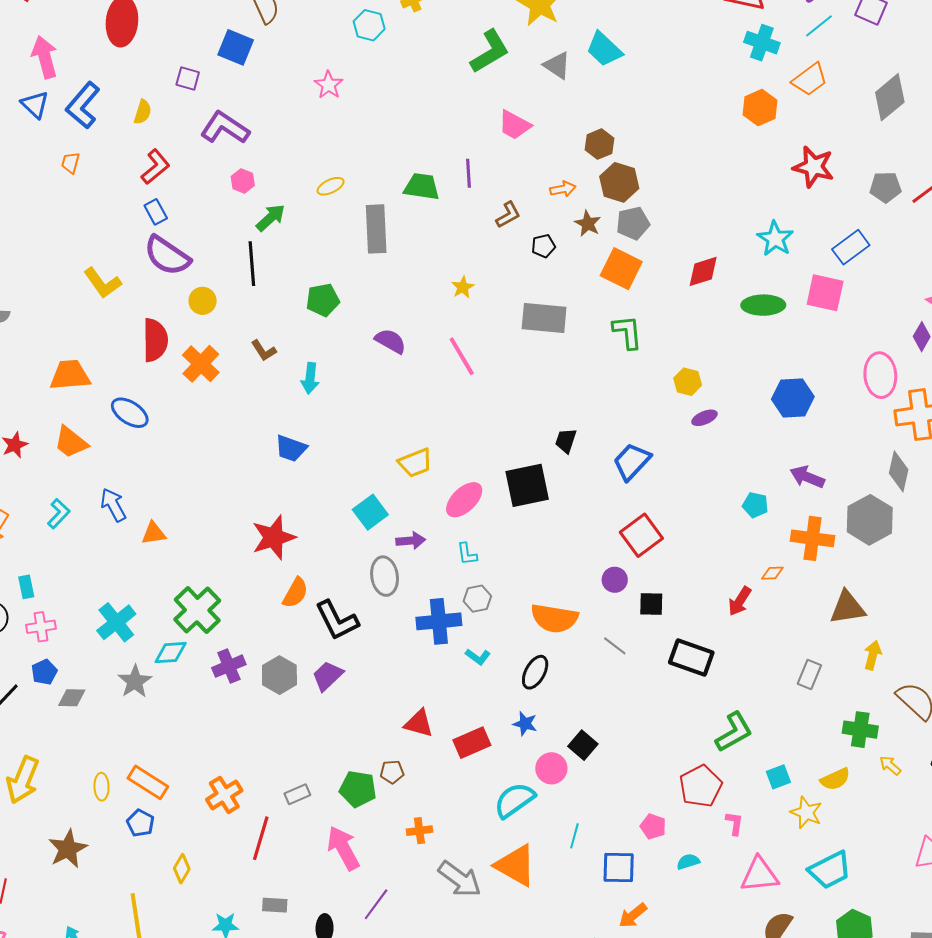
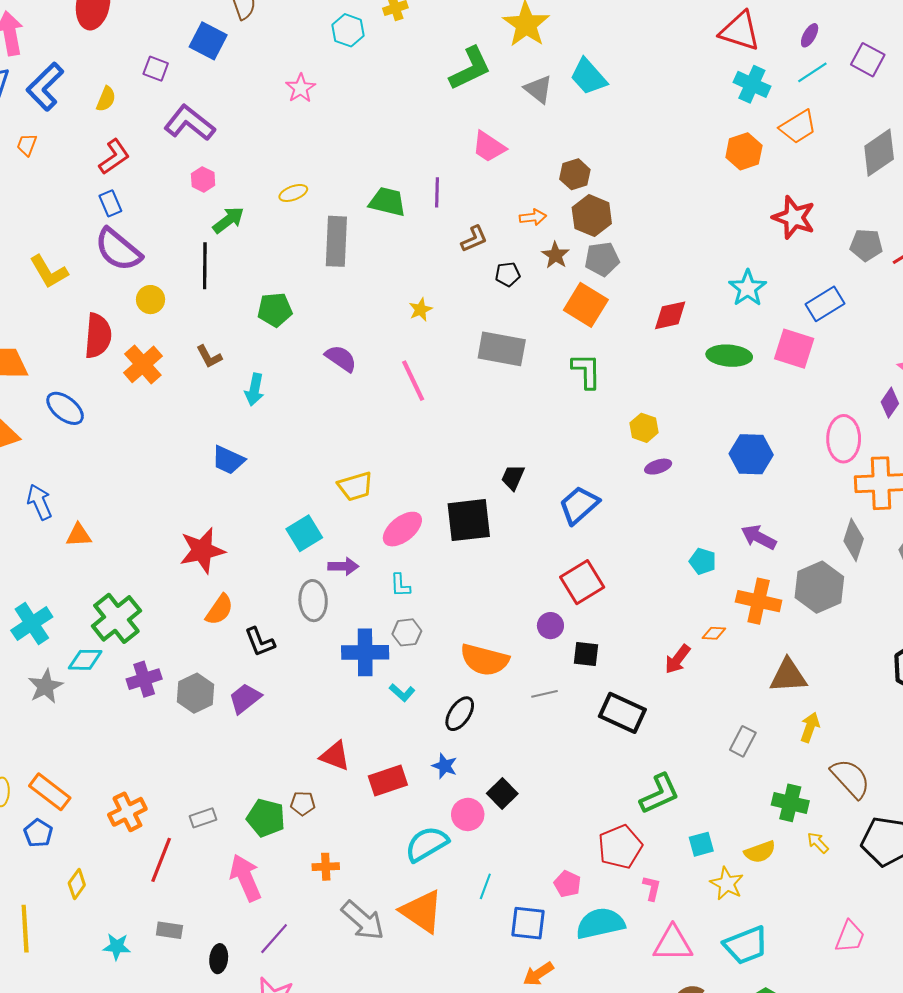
black L-shape: (337, 620) -> (260, 642), size x0.7
gray line: (615, 646) -> (544, 694), turned -55
cyan semicircle: (688, 862) -> (600, 923), size x2.0

